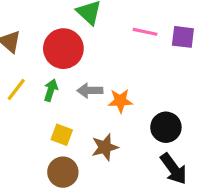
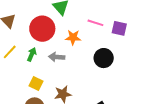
orange star: (120, 101) -> (73, 37), moved
black circle: (166, 127) -> (104, 58), moved

